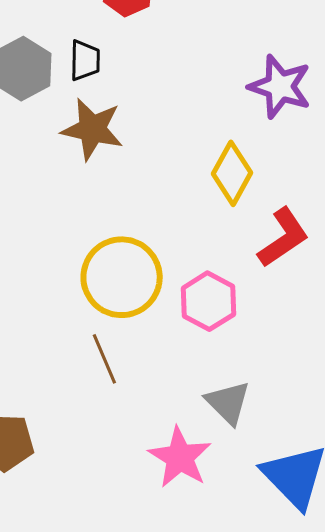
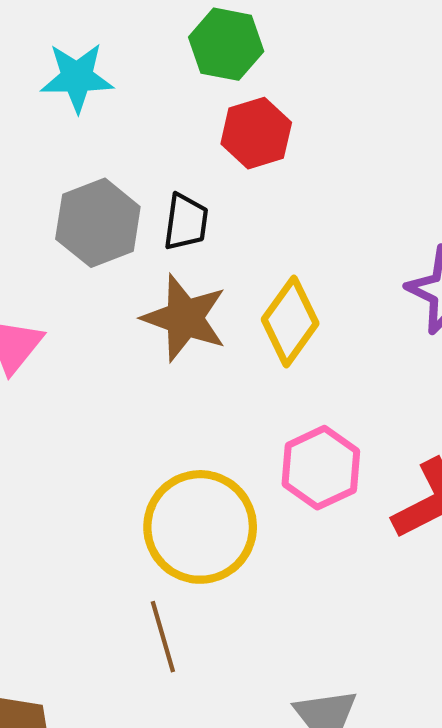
yellow diamond: (232, 173) -> (290, 321), moved
pink hexagon: (208, 301) -> (321, 468), moved

